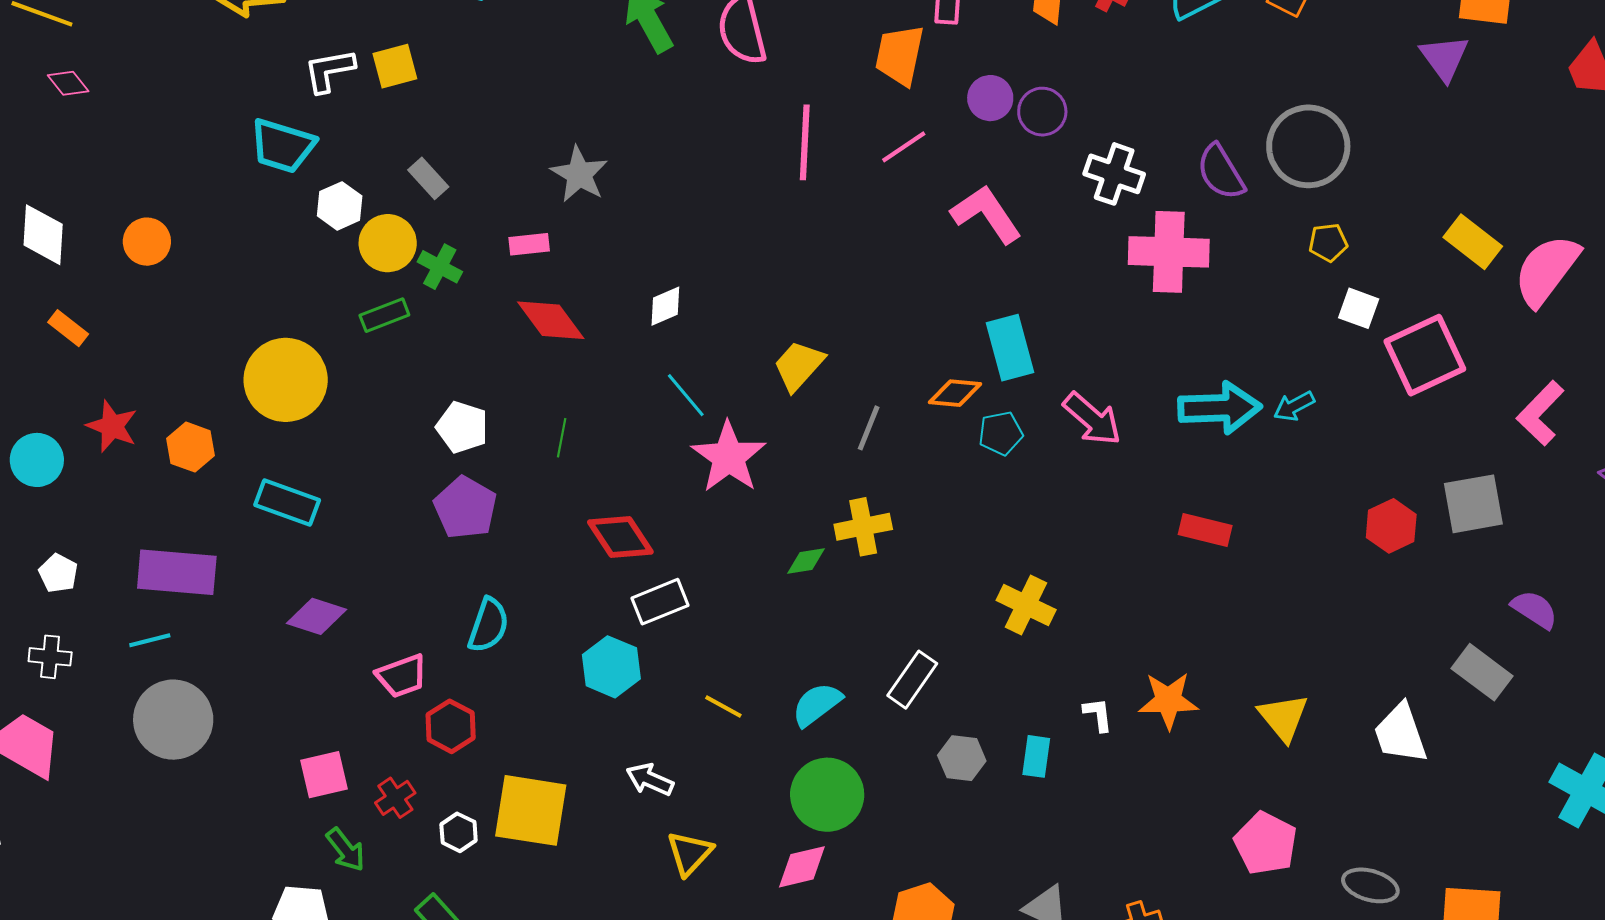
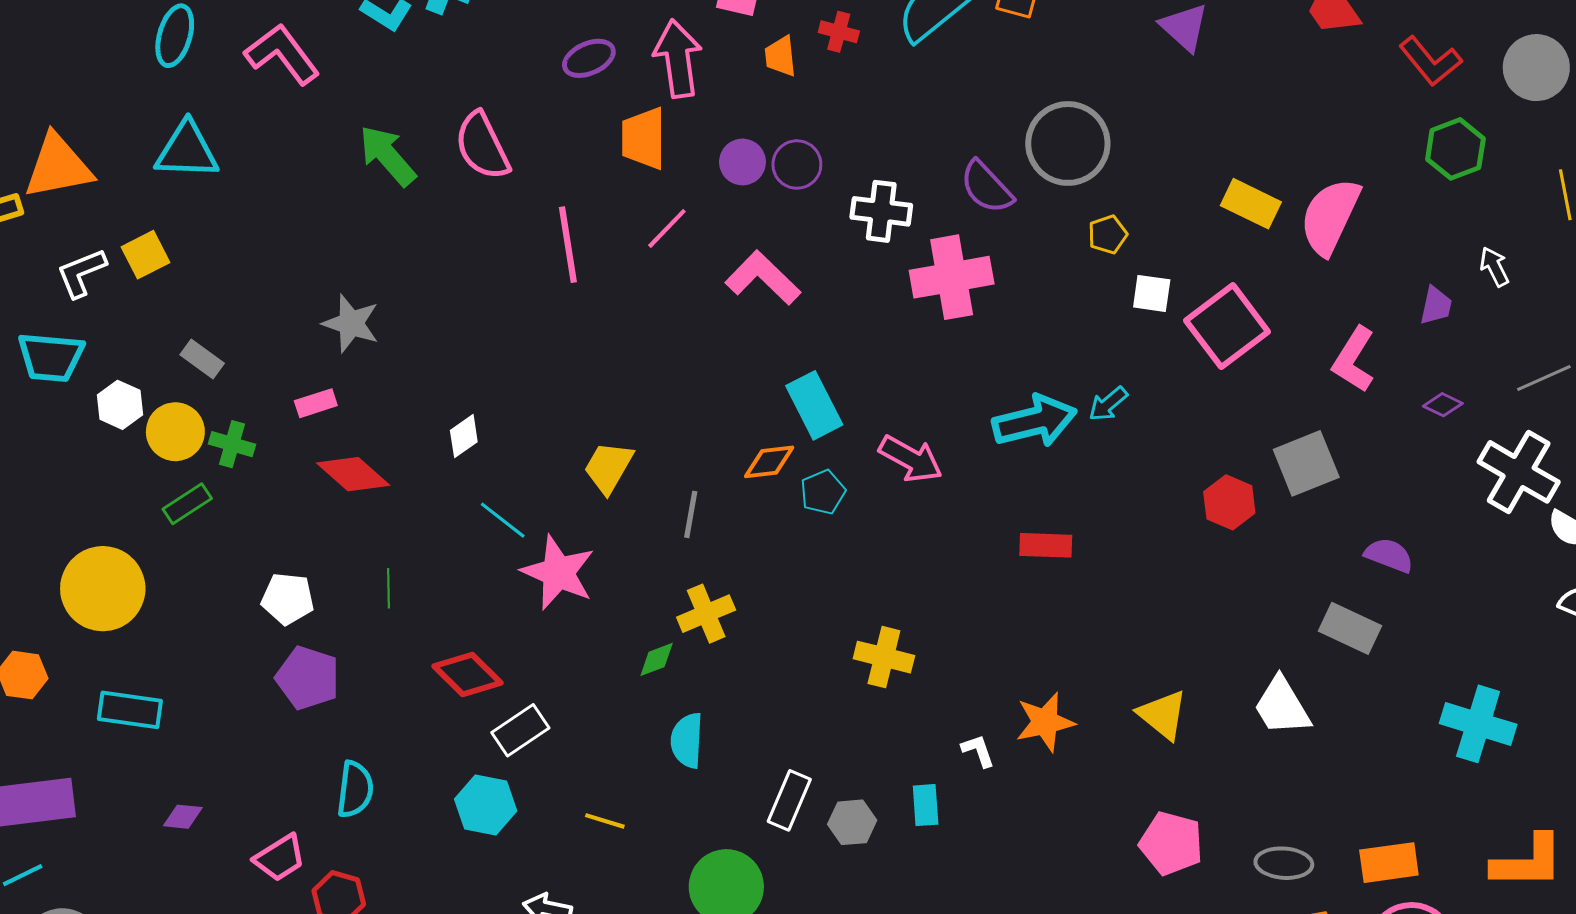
purple diamond: (317, 616) -> (183, 817), size x0.7
white rectangle: (912, 680) -> (789, 800), moved
cyan semicircle: (817, 704) -> (687, 740), moved, turned -38

